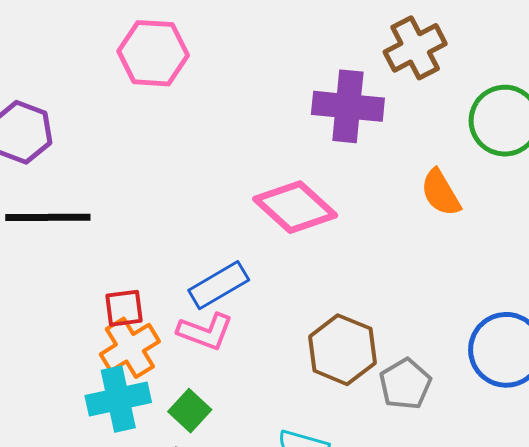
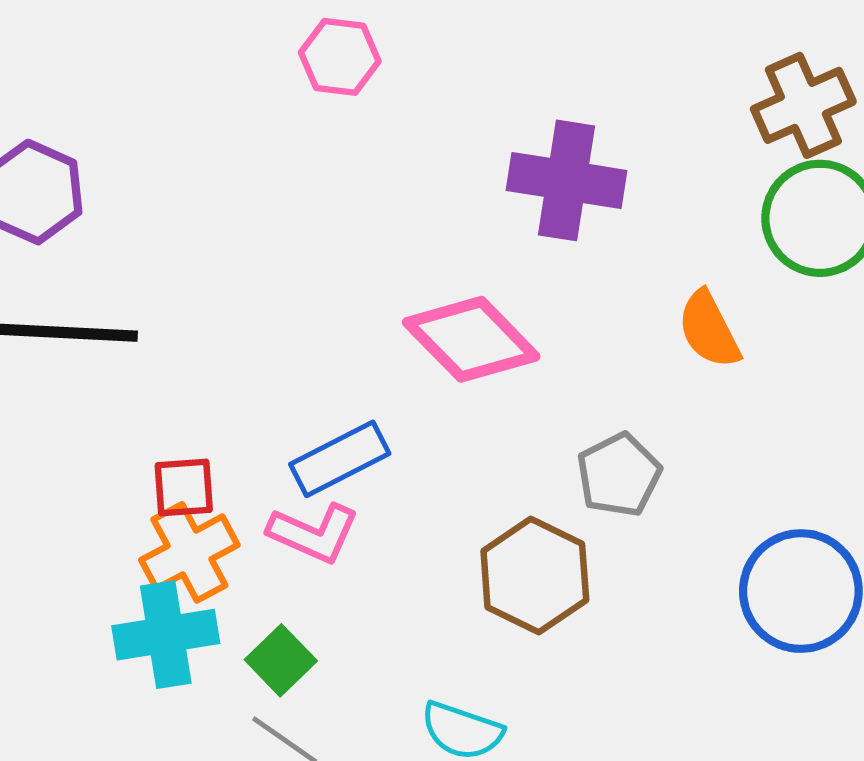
brown cross: (415, 48) -> (803, 105), moved
pink hexagon: (153, 53) -> (340, 57), moved, size x0.7
gray pentagon: (405, 384) -> (619, 475), moved

